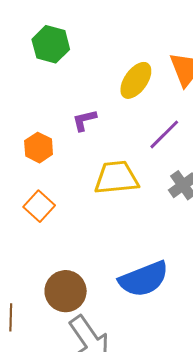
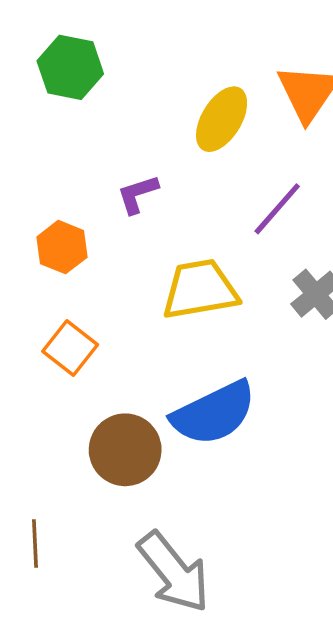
blue semicircle: (144, 279) -> (214, 413), moved
brown circle: (66, 291) -> (125, 450), moved

